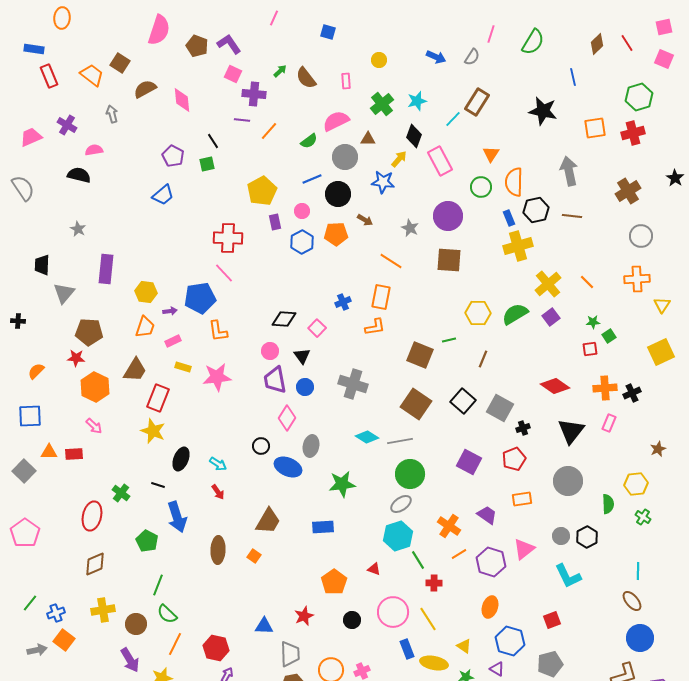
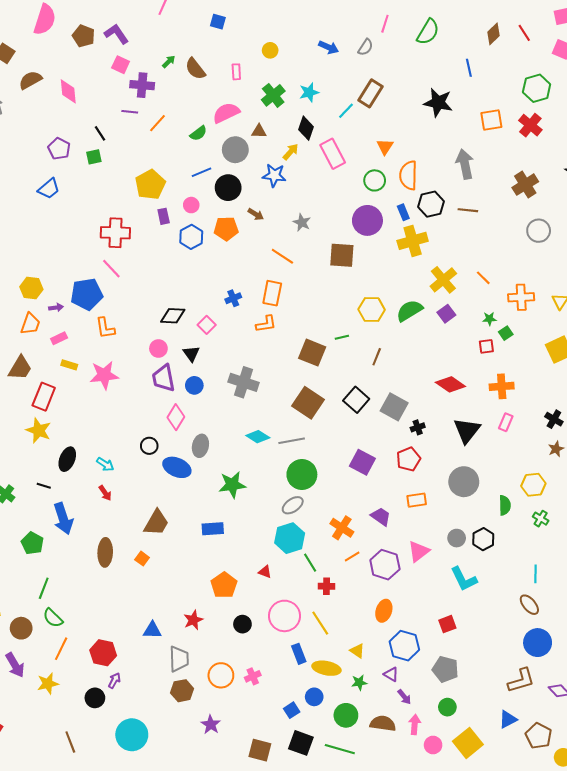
red cross: (633, 133) -> (530, 125), turned -35
purple circle: (448, 216) -> (367, 220), moved
orange cross: (637, 279) -> (521, 297), moved
black cross: (632, 393) -> (554, 419), moved, turned -36
gray pentagon: (550, 664) -> (445, 669), turned 30

